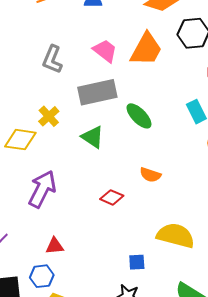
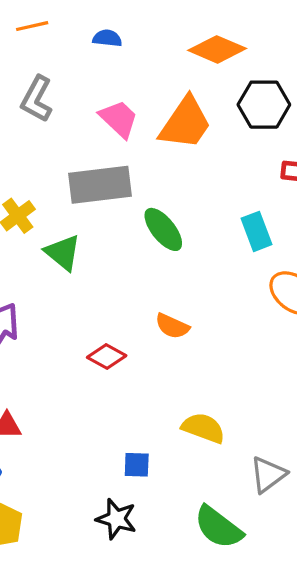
gray L-shape: (52, 59) -> (37, 99), moved
green triangle: (93, 137) -> (63, 253), moved
yellow semicircle: (176, 236) -> (203, 428), size x0.7

